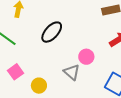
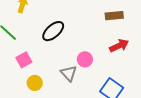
pink square: (15, 72) -> (24, 60), moved

